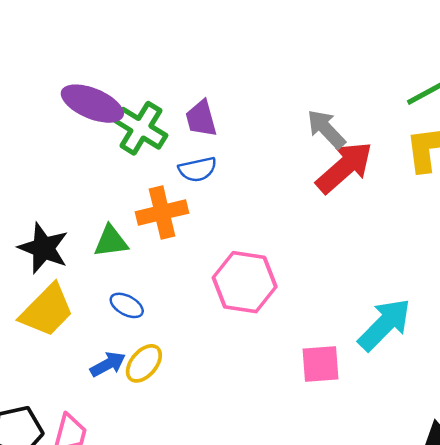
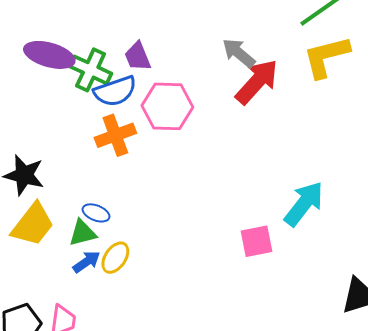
blue semicircle: (198, 169) -> (115, 91), moved, size x1.4
green triangle: (111, 241) -> (82, 233), moved
pink hexagon: (245, 282) -> (167, 106), moved

